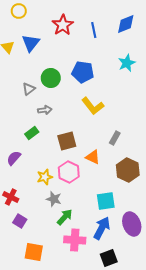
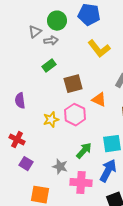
gray arrow: (45, 110) -> (51, 41), moved
green rectangle: (32, 133) -> (49, 66), moved
purple semicircle: (14, 158) -> (20, 101), turned -49
gray star: (54, 199) -> (60, 167), moved
green arrow: (65, 217) -> (84, 151), moved

